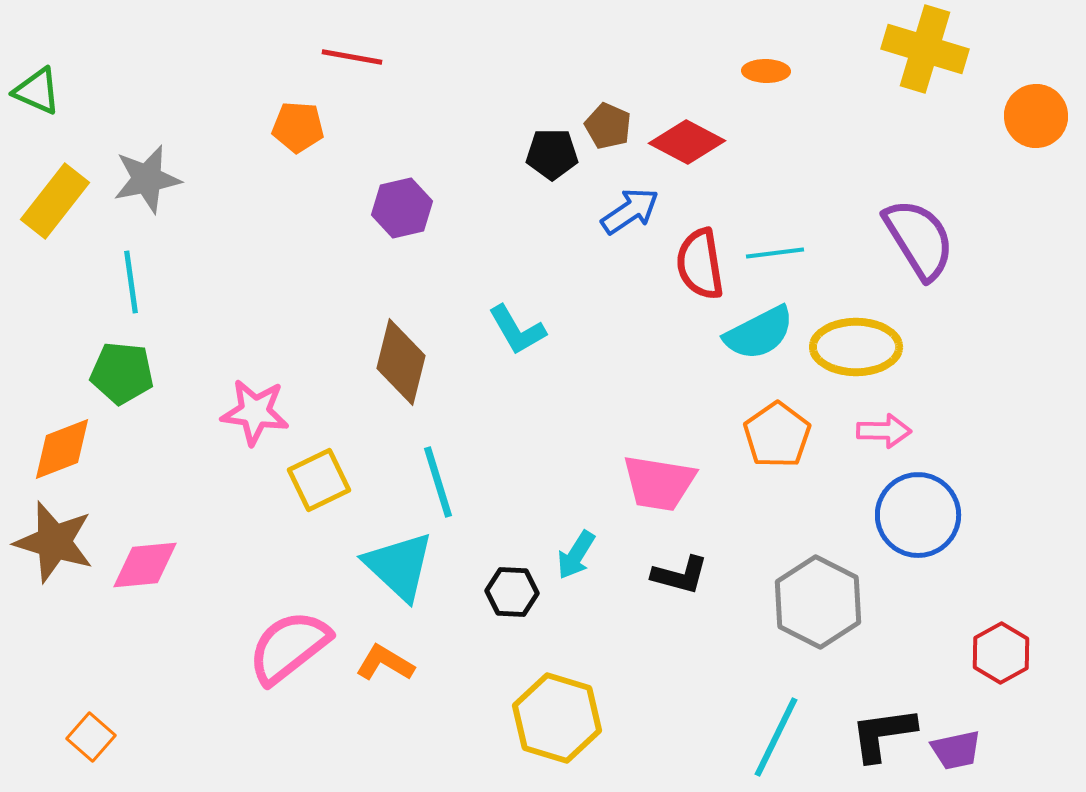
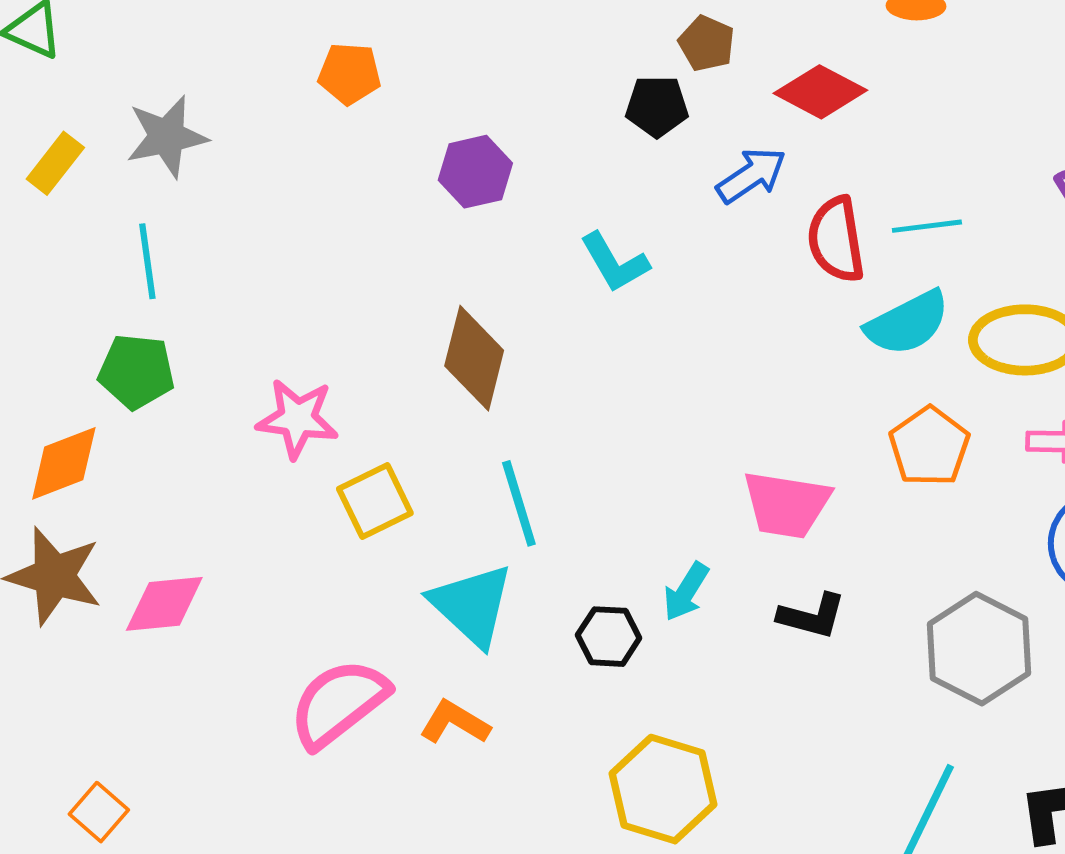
brown pentagon: (608, 126) -> (707, 43), moved
yellow rectangle: (55, 201) -> (55, 163), size x0.7
cyan L-shape: (517, 330) -> (615, 262), moved

